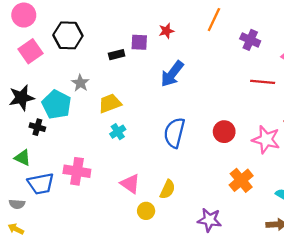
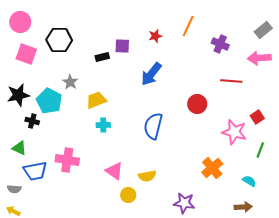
red star: (166, 31) -> (155, 36), moved
pink square: (31, 51) -> (26, 54), turned -35
cyan cross: (118, 132) -> (103, 125), turned 32
red circle: (224, 132) -> (197, 104), moved
yellow semicircle: (168, 189) -> (147, 176), turned 54

